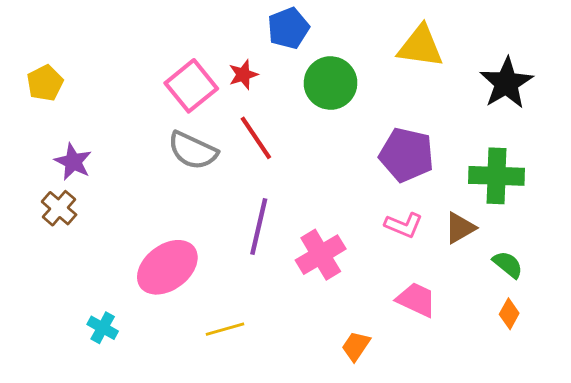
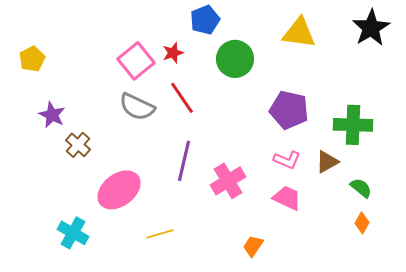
black star: (506, 83) -> (371, 28), moved
brown cross: (59, 208) -> (78, 145), moved
pink trapezoid: (416, 300) -> (287, 198), moved
cyan cross: (103, 328) -> (73, 233), size x1.4

